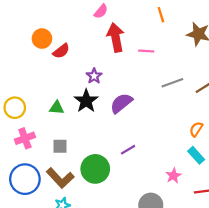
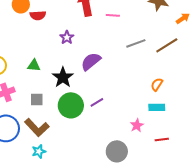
red semicircle: (61, 51) -> (38, 15), turned 35
black star: (86, 101) -> (63, 77), moved
cyan rectangle: (196, 155) -> (157, 107), turned -49
green circle: (95, 169) -> (71, 105), moved

